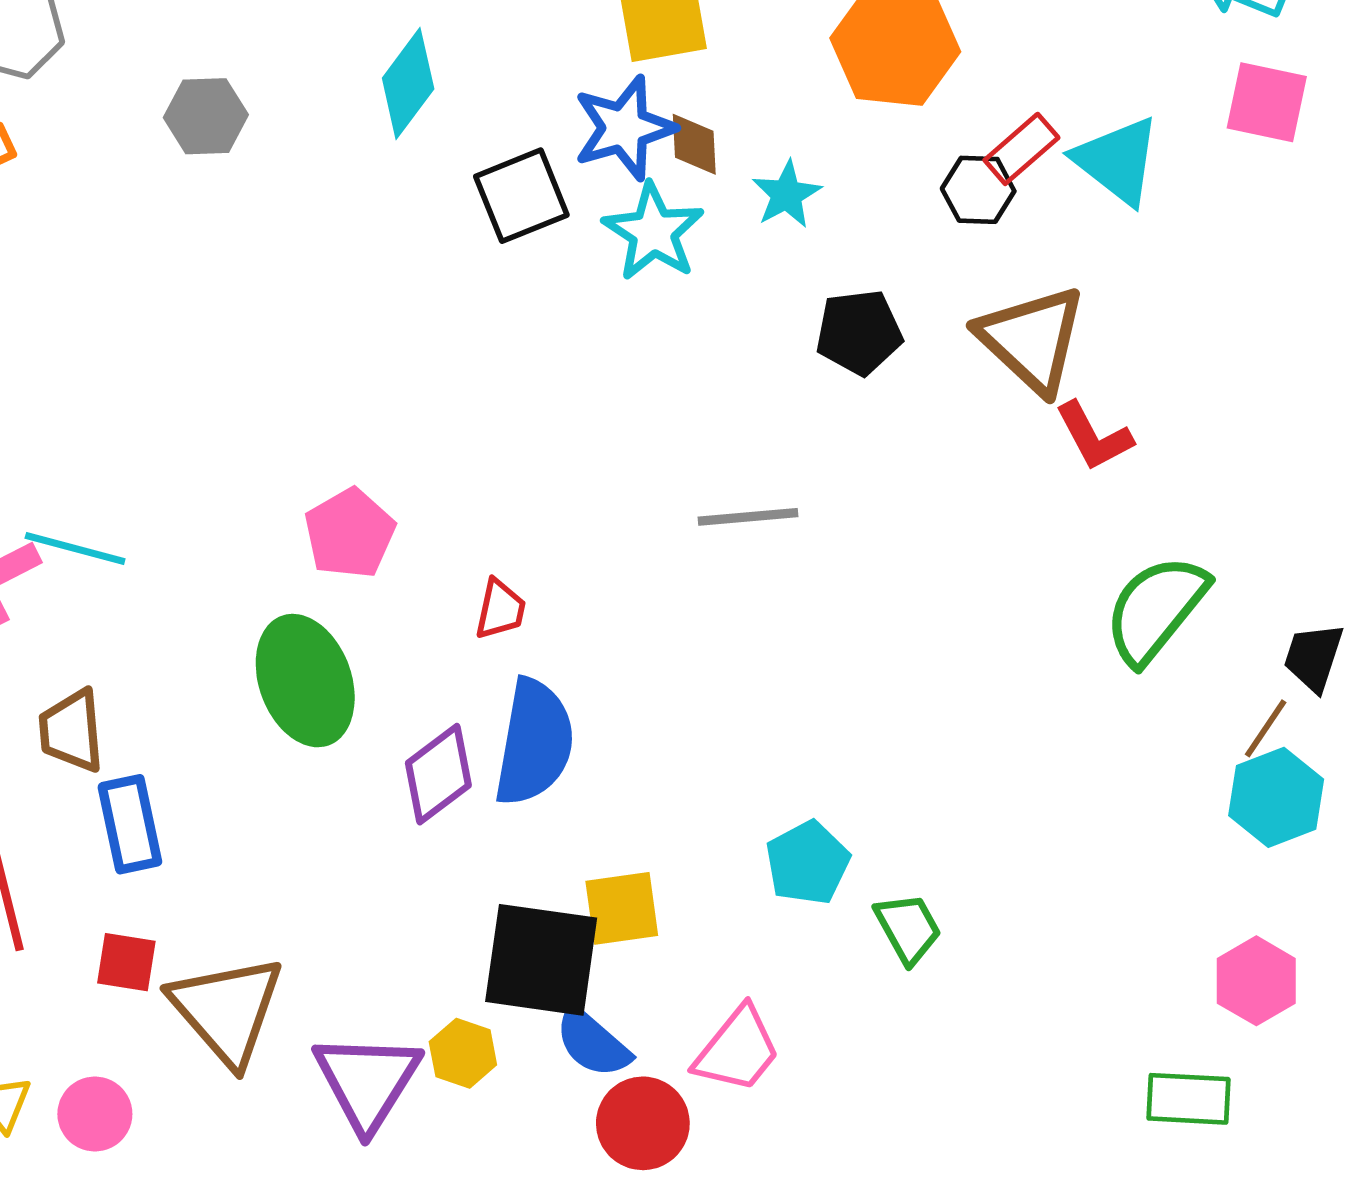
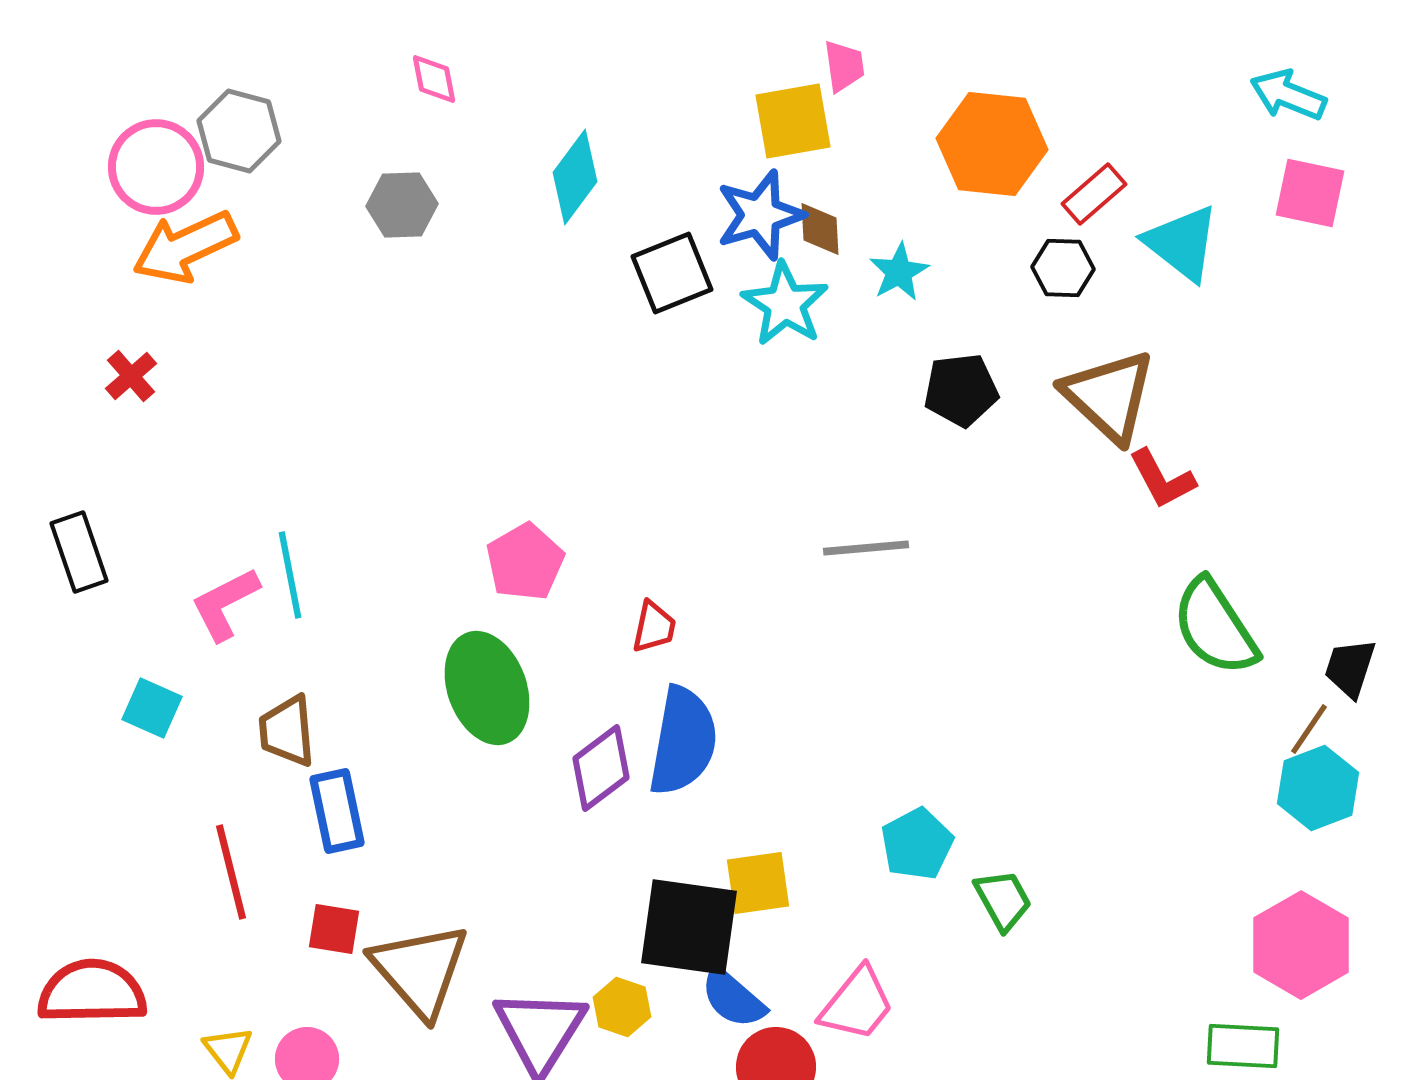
red rectangle: (1021, 149) -> (1094, 194), moved
cyan line: (75, 549) -> (290, 575), turned 64
green semicircle: (1156, 609) -> (1215, 627), turned -72
pink hexagon: (1256, 981) -> (1301, 945), size x1.4

